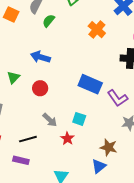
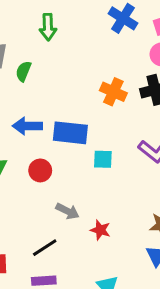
orange cross: (97, 30) -> (113, 92), moved
blue rectangle: (90, 84) -> (70, 133), moved
cyan square: (79, 119) -> (103, 159), moved

